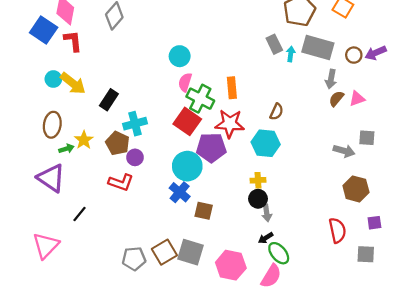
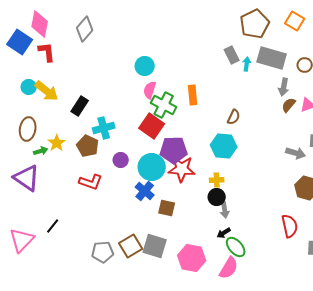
red star: (230, 124) -> (182, 169), moved
purple circle: (135, 157) -> (121, 160), moved
black line: (79, 214) -> (53, 226), moved

